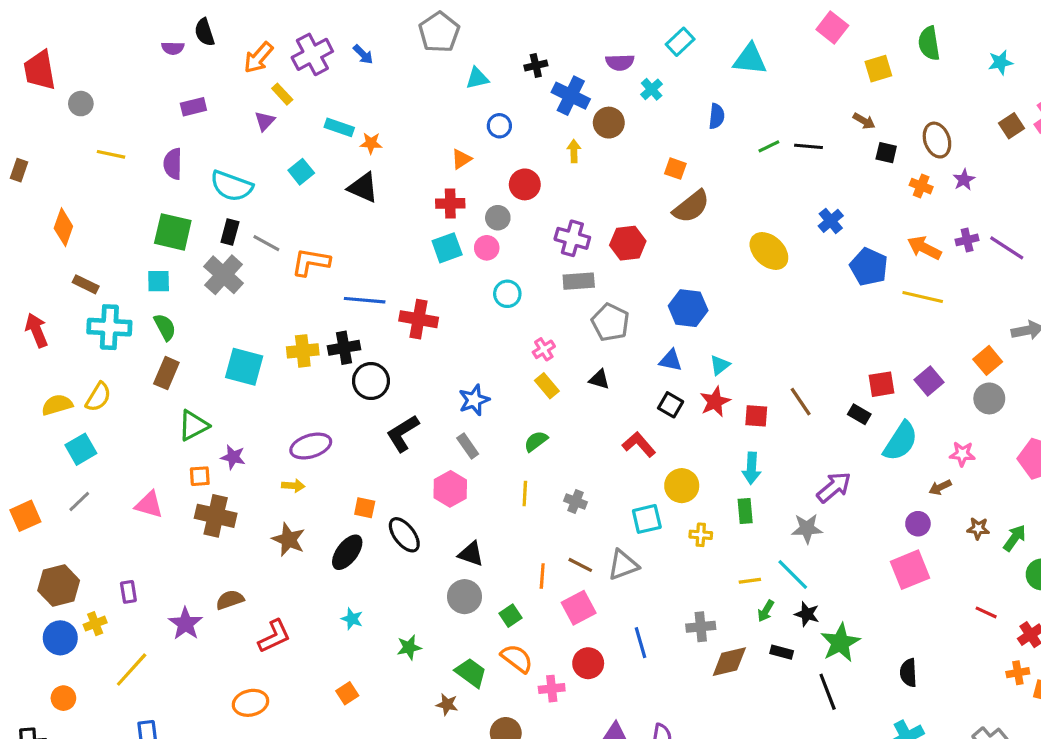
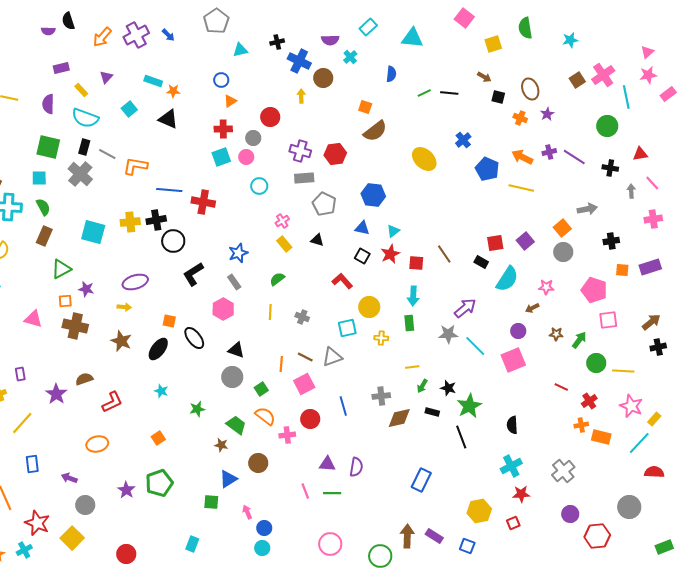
yellow rectangle: (282, 94) -> (81, 90), moved
blue circle: (499, 126) -> (221, 80), moved
cyan line: (793, 574) -> (475, 346), moved

